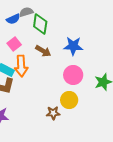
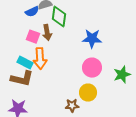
pink square: (14, 44) -> (33, 37), turned -32
brown arrow: (43, 51) -> (47, 33), moved, turned 49

